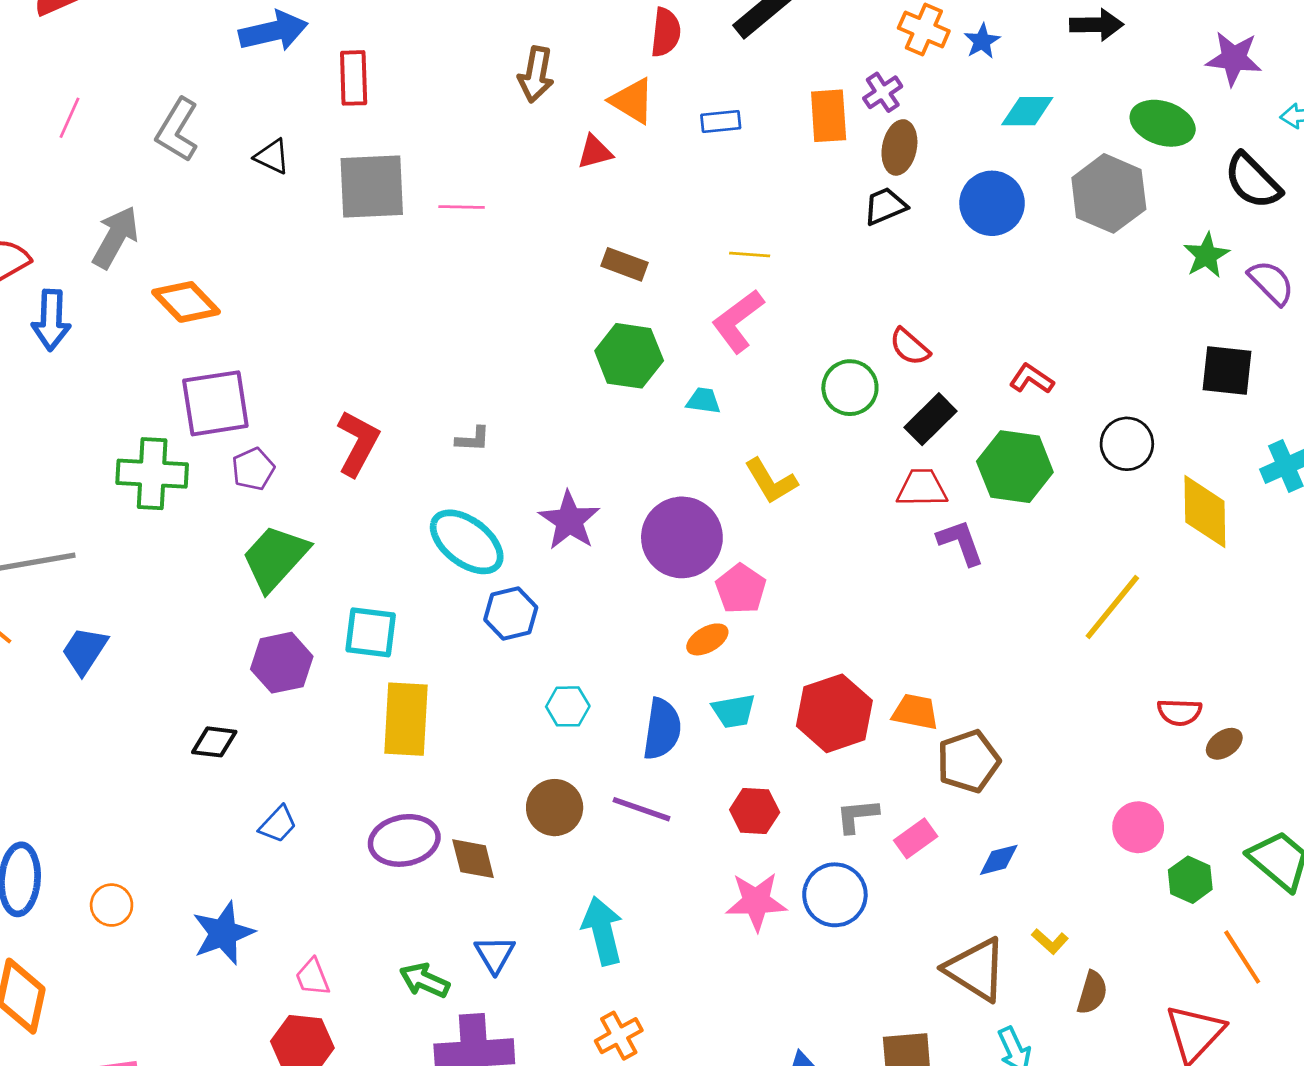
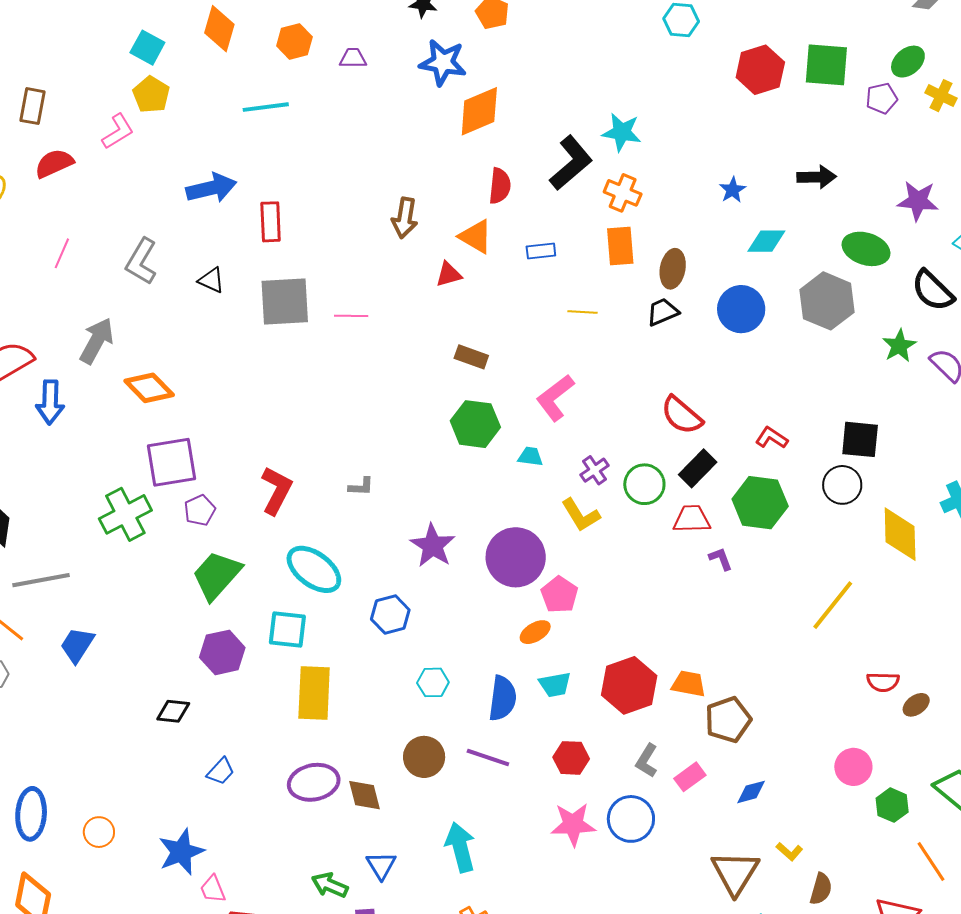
orange cross: (924, 30) -> (623, 193), moved
purple cross: (883, 92) -> (594, 470), moved
yellow line: (750, 255) -> (583, 312), moved
red semicircle: (910, 347) -> (682, 415), size x1.4
black square: (1227, 371) -> (860, 439), moved
green circle: (850, 388) -> (644, 484), moved
green cross: (152, 474) -> (125, 514), turned -30
cyan ellipse: (467, 542) -> (314, 569), moved
purple L-shape: (961, 542) -> (721, 559), size x0.7
gray L-shape: (857, 816) -> (647, 761), turned -52
brown triangle: (976, 969) -> (735, 873), turned 30
pink trapezoid: (313, 977) -> (213, 889), moved

